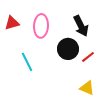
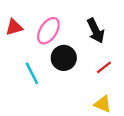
pink ellipse: (41, 26) -> (48, 31), turned 30
black circle: (68, 49) -> (64, 58), moved

